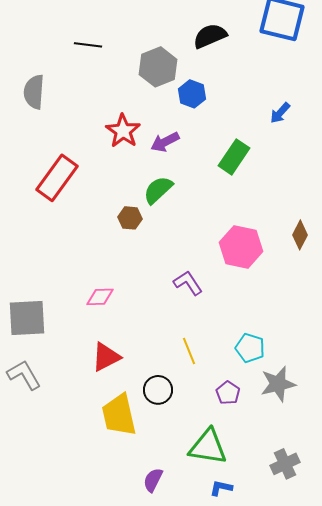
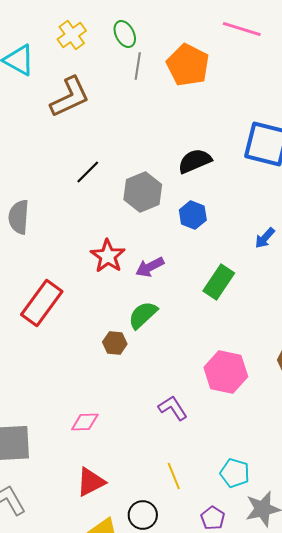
black line: (88, 45) -> (88, 172), moved, turned -52
blue hexagon: (192, 94) -> (193, 215), moved

